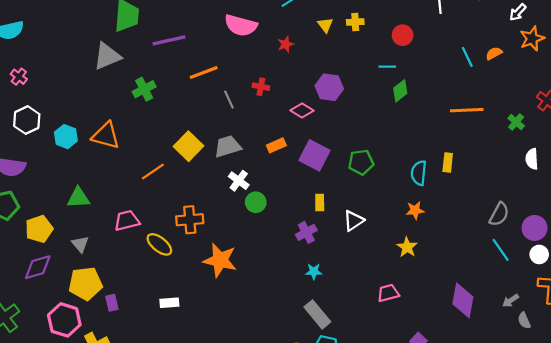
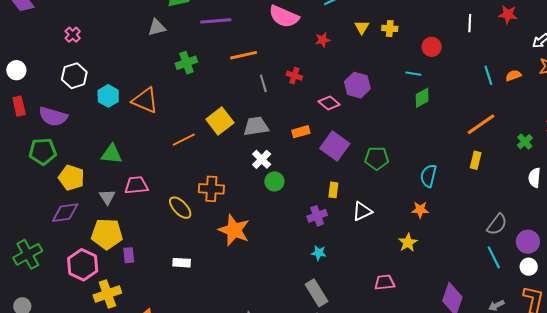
gray triangle: (107, 56) -> (157, 27), size x0.7
orange line: (467, 110) -> (481, 124), turned -40
yellow rectangle: (448, 163) -> (476, 160), moved
pink trapezoid: (127, 221) -> (136, 185), moved
yellow pentagon: (39, 229) -> (71, 178), turned 30

